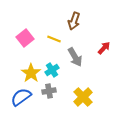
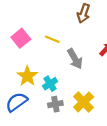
brown arrow: (74, 21) -> (84, 13), moved
cyan cross: (52, 70) -> (50, 84), moved
gray cross: (49, 91) -> (55, 104), moved

